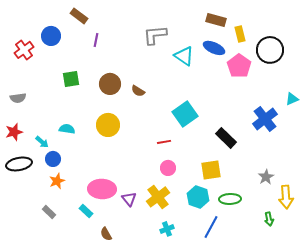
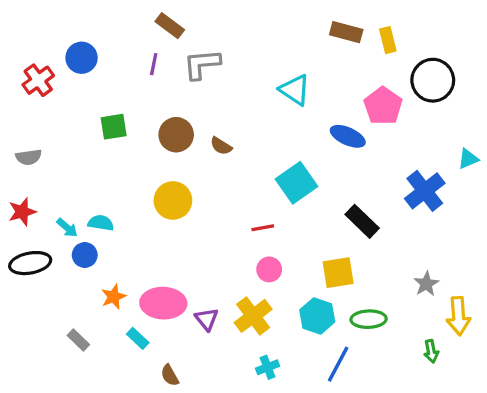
brown rectangle: (79, 16) -> (170, 26), moved
yellow rectangle: (240, 34) -> (388, 40), moved
gray L-shape: (155, 35) -> (202, 64), moved
blue ellipse: (214, 48) -> (348, 136), moved
cyan semicircle: (67, 129) -> (101, 223), moved
orange star: (57, 181) -> (114, 297), moved

